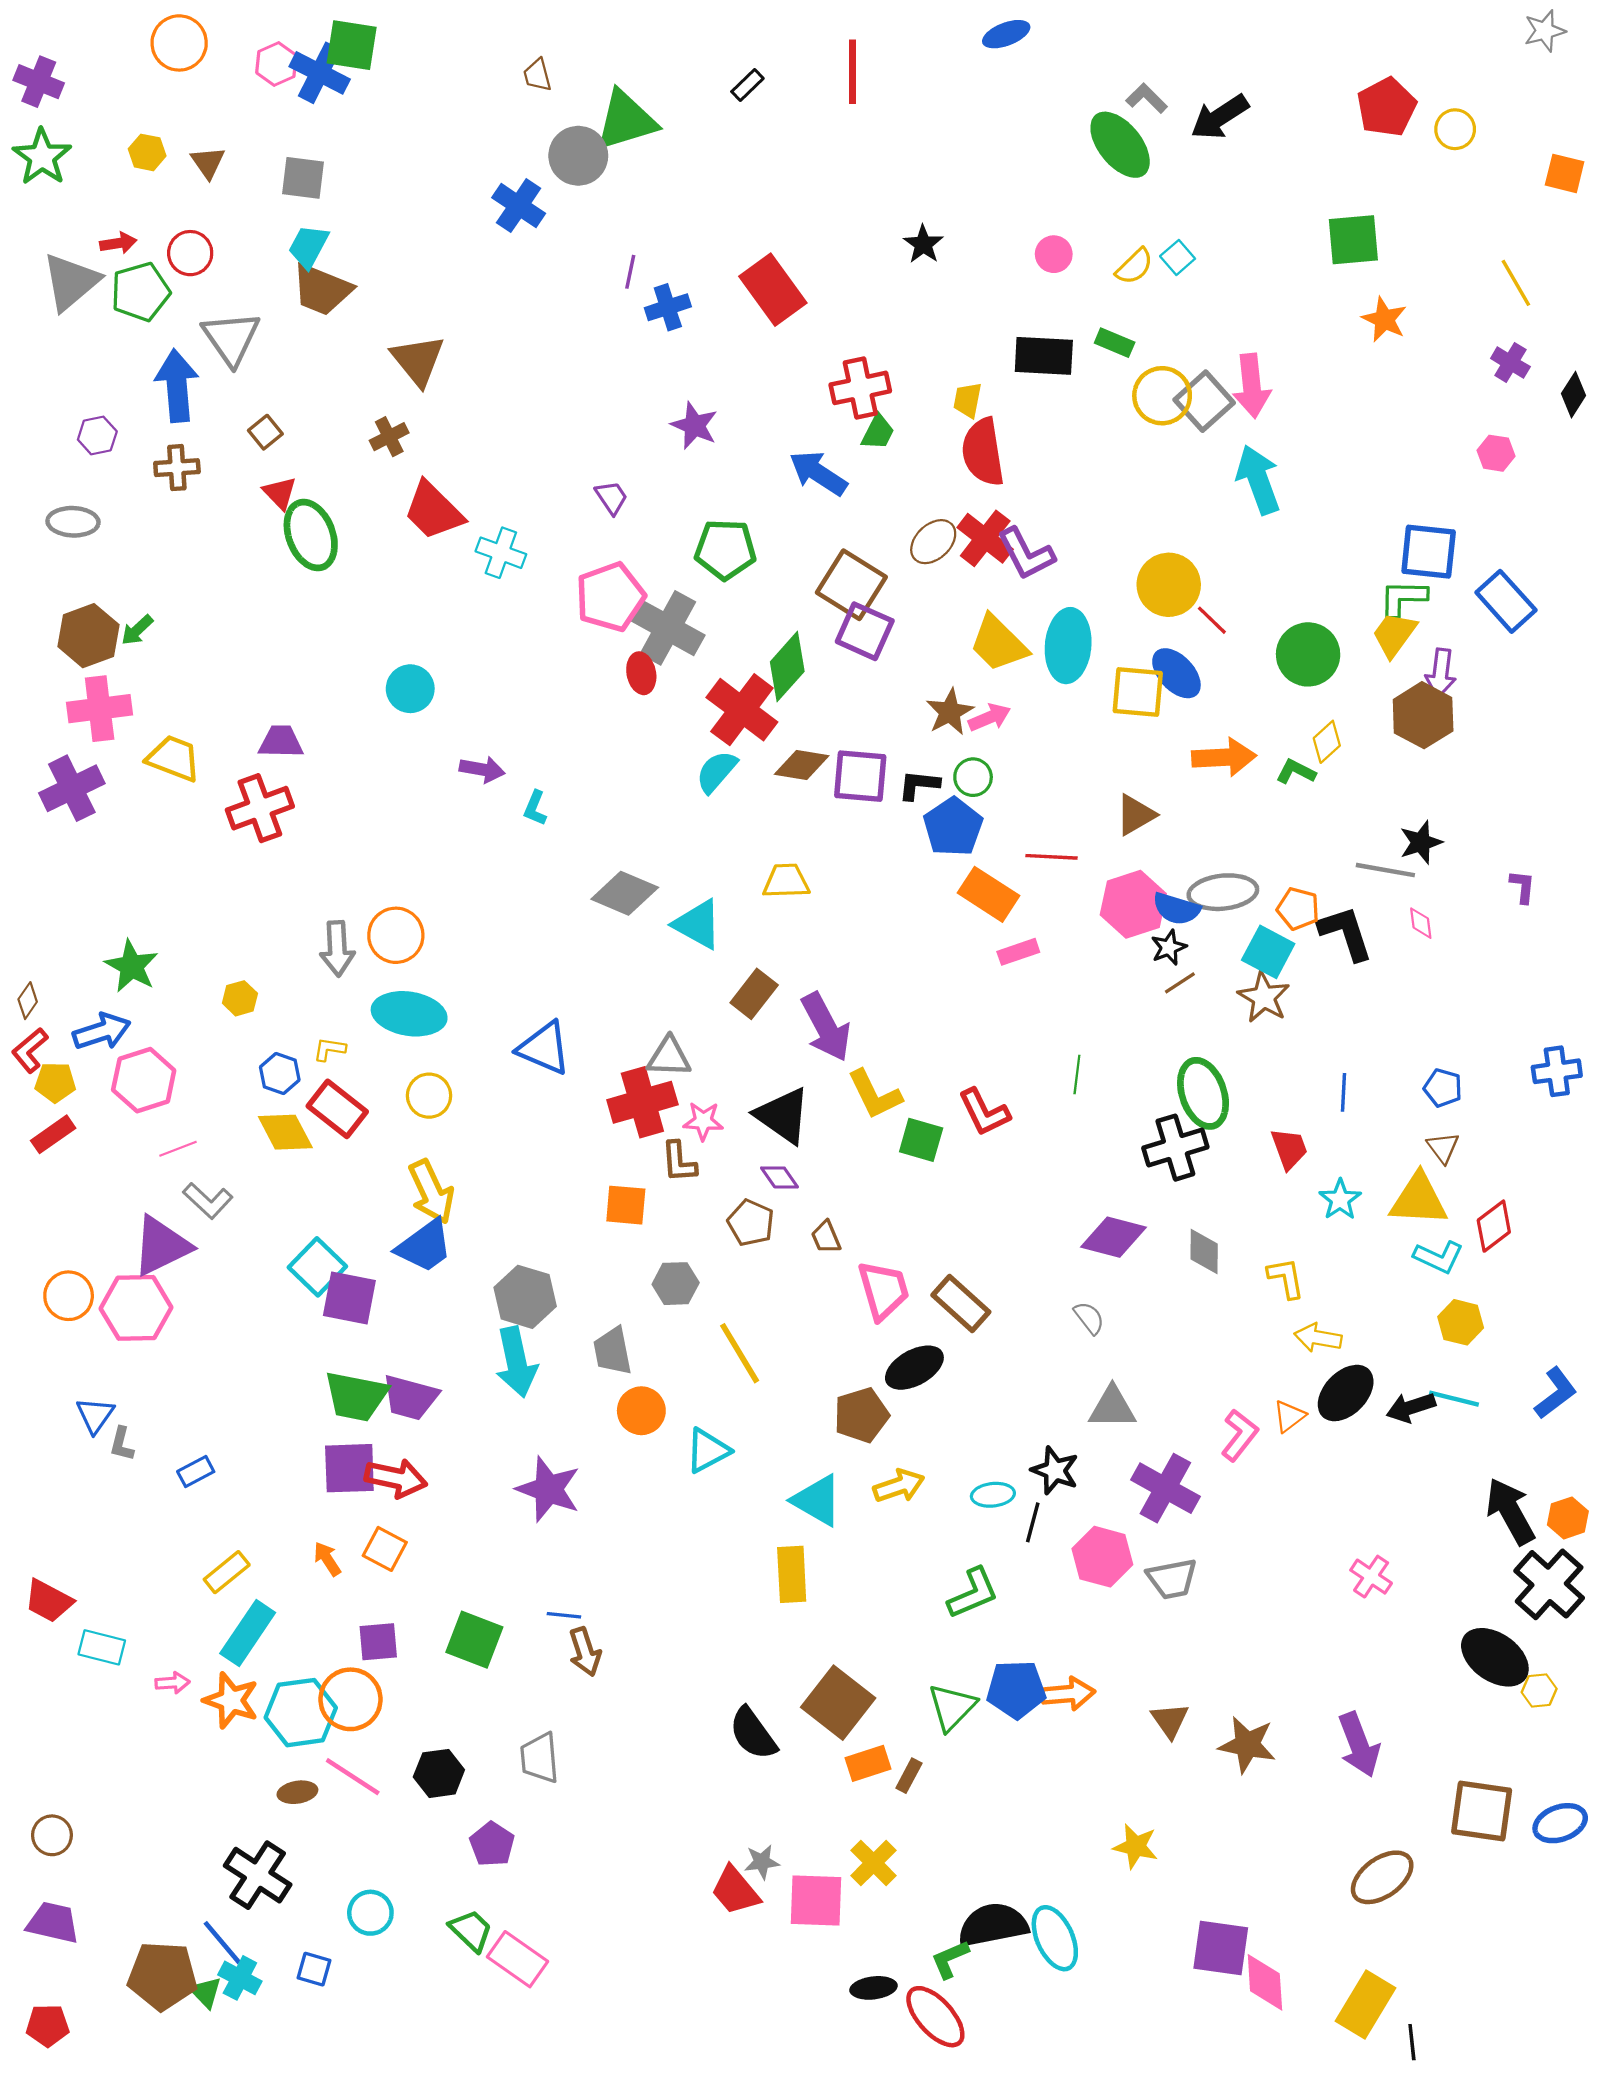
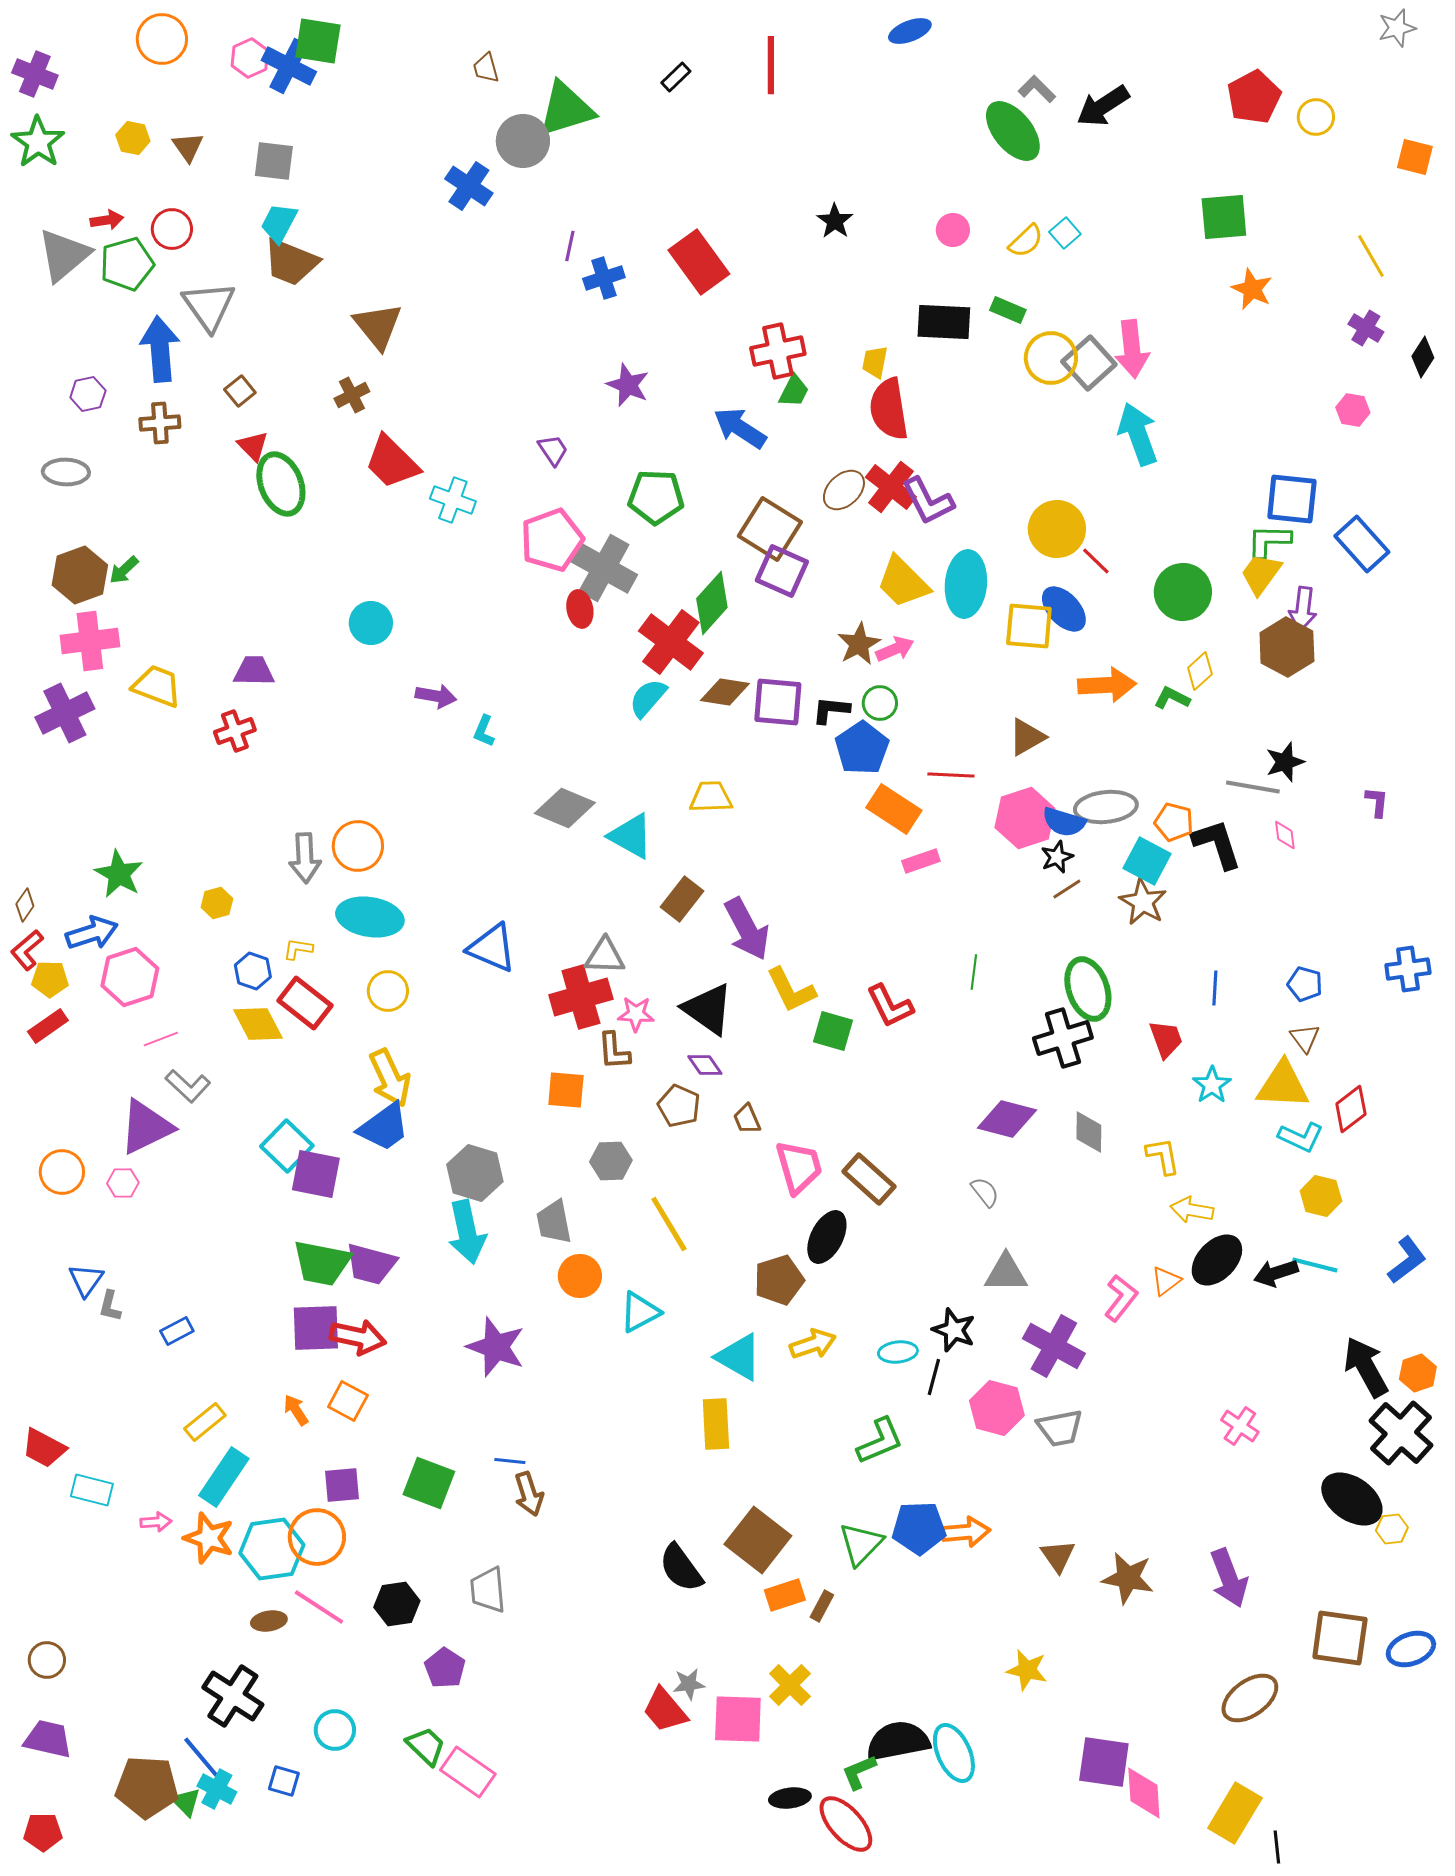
red cross: (260, 808) -> (235, 731), size x0.7
pink hexagon: (136, 1308) -> (123, 1183), size x0.5
black ellipse: (914, 1368) -> (827, 1237), turned -34

